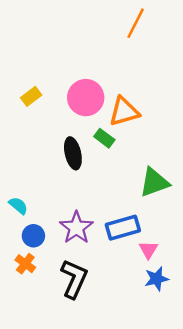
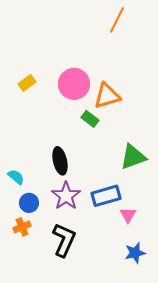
black ellipse: (73, 153) -> (60, 161), moved
orange cross: (25, 264) -> (22, 227), turned 30
blue star: (157, 279) -> (135, 253), moved

